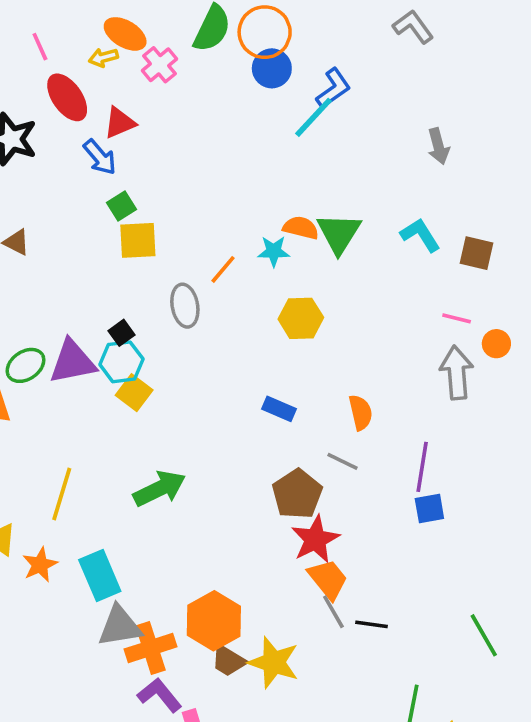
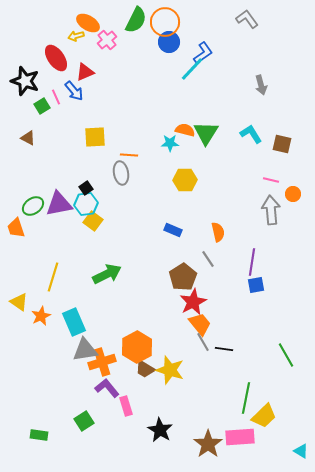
pink line: (40, 47) -> (56, 97), moved
green square: (121, 206) -> (42, 106), moved
orange line: (223, 269) -> (129, 155), moved, turned 54
gray line: (342, 461) -> (208, 259), turned 30

